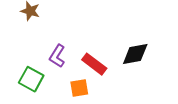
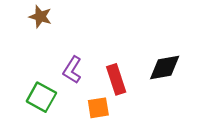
red rectangle: (94, 64) -> (116, 79), turned 35

